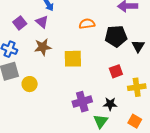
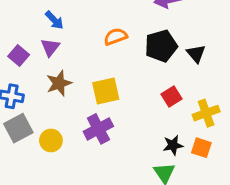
purple triangle: (42, 22) -> (50, 47), turned 40
purple cross: (82, 102) -> (98, 129), moved
orange square: (135, 121) -> (201, 148), moved

